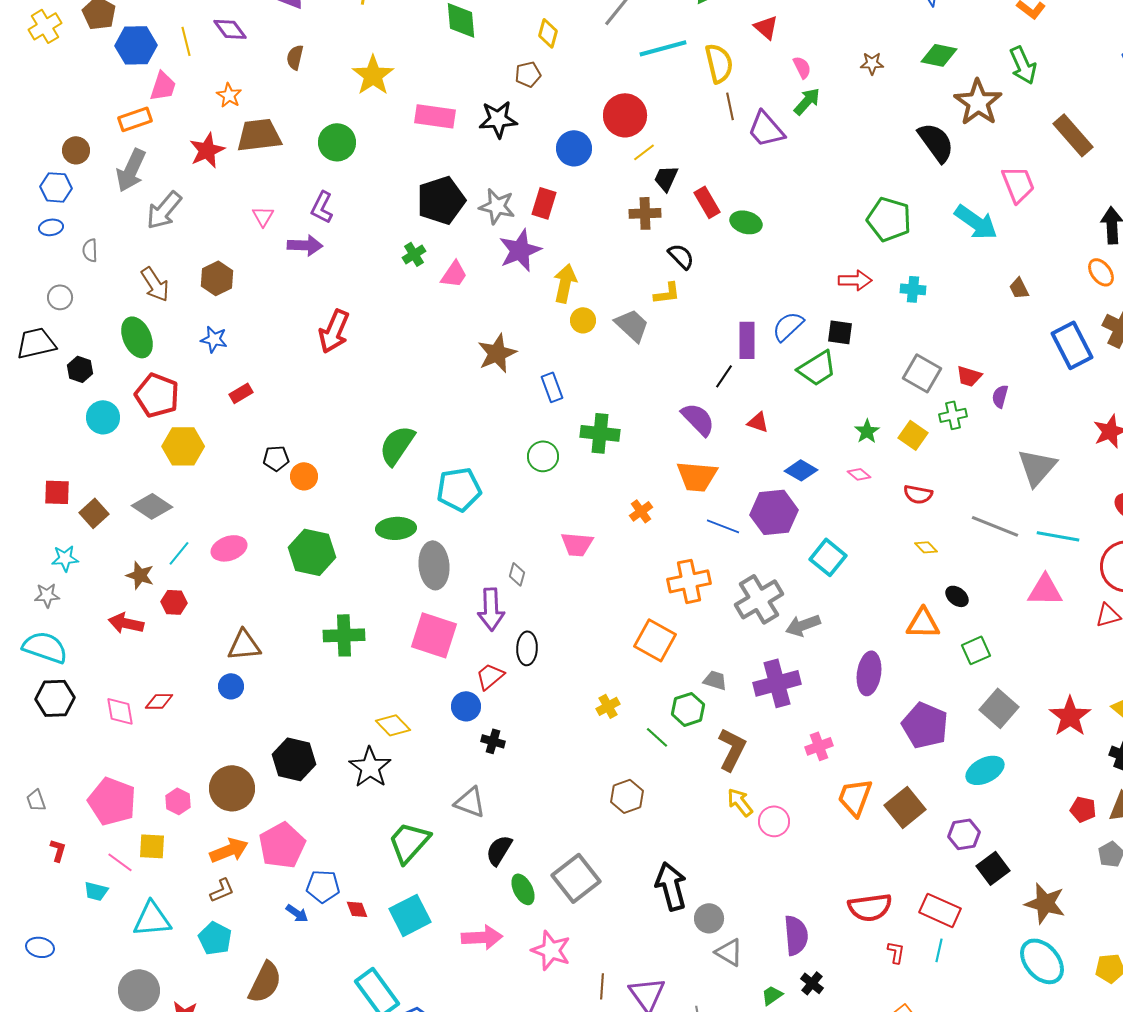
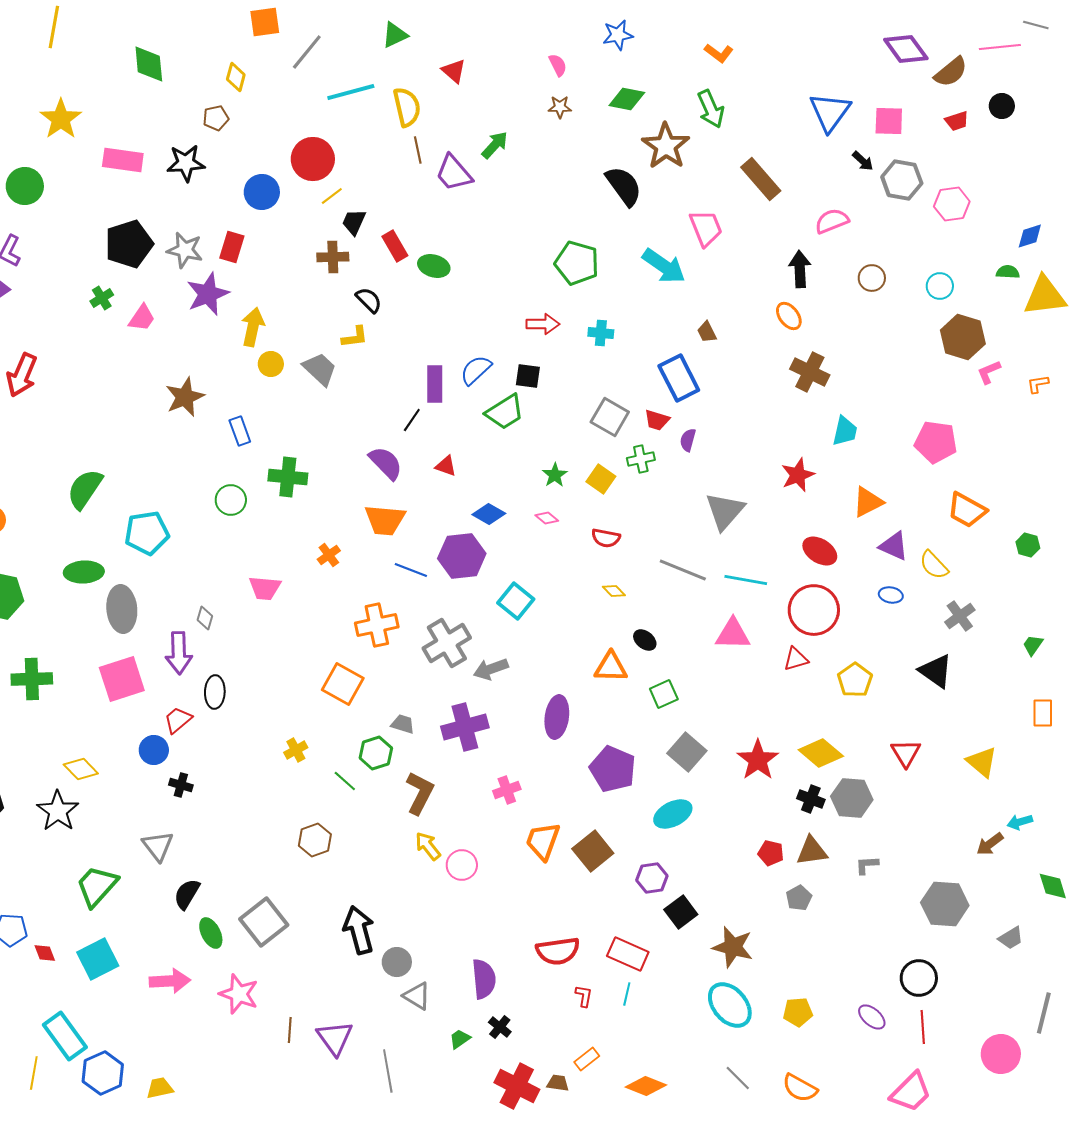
pink semicircle: (802, 67) -> (558, 65), moved
blue rectangle: (1072, 345) -> (679, 378), moved
pink square: (434, 635) -> (122, 679), turned -36
gray triangle: (470, 802) -> (158, 846), turned 32

